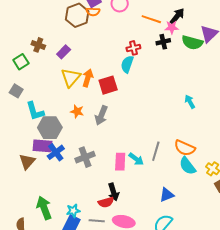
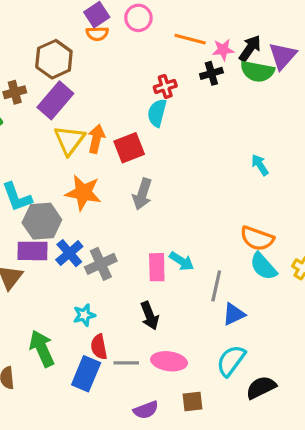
brown hexagon: (77, 15) -> (54, 59), moved
black arrow: (177, 16) -> (250, 48), moved
brown cross: (38, 45) -> (15, 92), turned -32
purple rectangle: (64, 52) -> (55, 100), size x1.6
orange star: (77, 111) -> (83, 193), size x1.6
gray arrow: (101, 115) -> (142, 194), moved
gray line: (156, 151) -> (216, 286), moved
blue cross: (56, 152) -> (69, 253), moved
red semicircle: (106, 202) -> (99, 347), moved, turned 98
cyan star: (73, 211) -> (84, 315), moved

